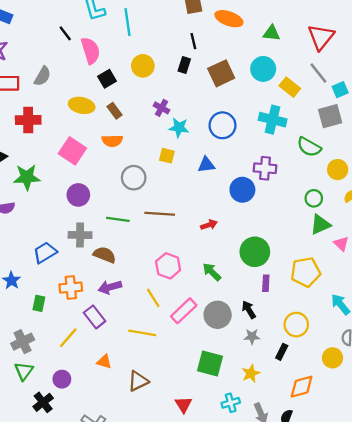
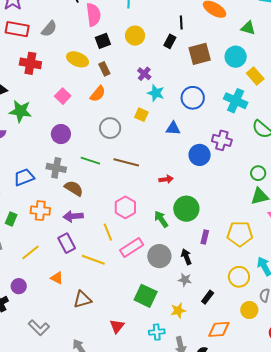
orange semicircle: (112, 141) -> (98, 94), turned -60
pink square: (72, 151) -> (63, 96), size x0.7
green circle: (255, 252) -> (186, 209), moved
purple rectangle: (95, 317) -> (67, 243), moved
yellow circle: (296, 325) -> (239, 277), moved

